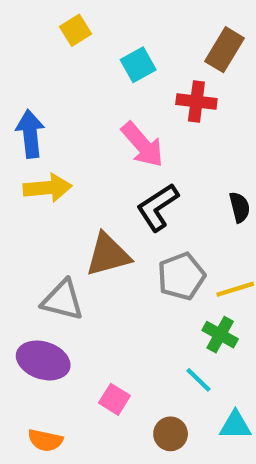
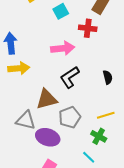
pink arrow: (142, 145) -> (63, 48), turned -55
gray pentagon: (181, 276) -> (70, 117), moved
purple ellipse: (43, 360) -> (48, 137), moved

